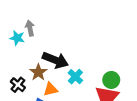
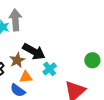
gray arrow: (30, 28) -> (15, 20), size x1.5
green circle: (111, 80) -> (92, 60), moved

